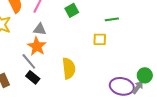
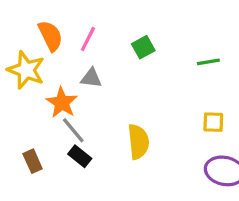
yellow square: (100, 39) -> (213, 122), moved
orange star: (37, 46) -> (62, 103), moved

